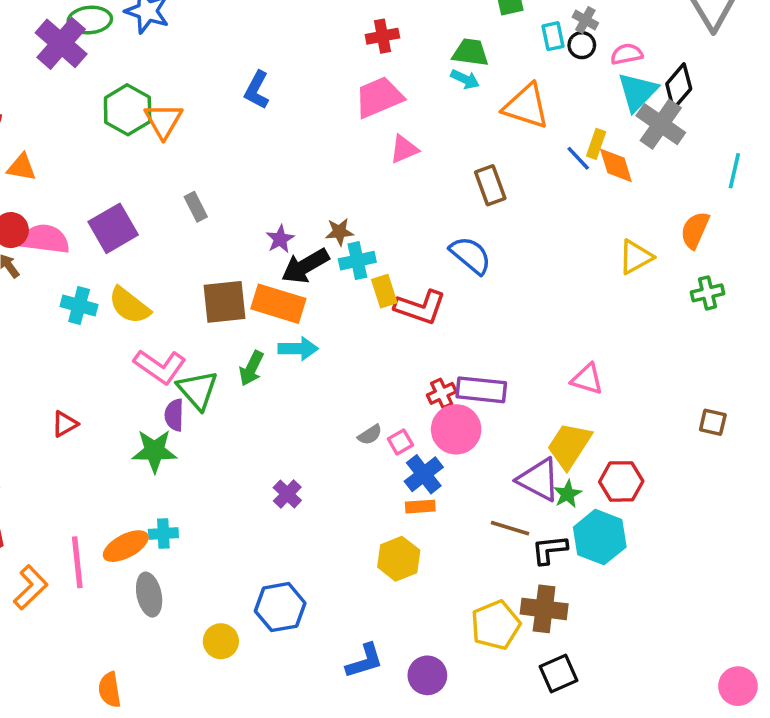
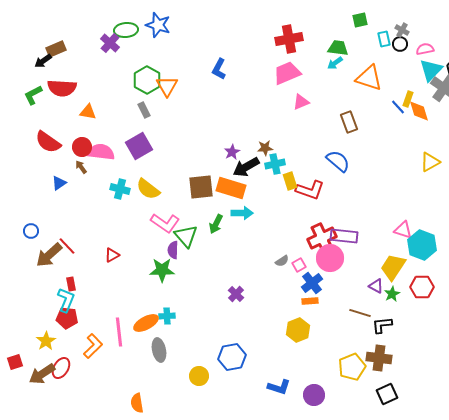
red cross: (382, 36) -> (289, 39), size x1.5
purple cross: (61, 43) -> (110, 43), size x0.7
cyan arrow: (465, 79) -> (335, 63), turned 119
gray rectangle: (196, 207) -> (144, 110), moved
red cross: (442, 393) -> (322, 238), size x1.8
purple triangle: (539, 480) -> (376, 286), size x0.6
cyan hexagon: (600, 537) -> (422, 245), moved
blue L-shape: (365, 661) -> (279, 387), turned 35

